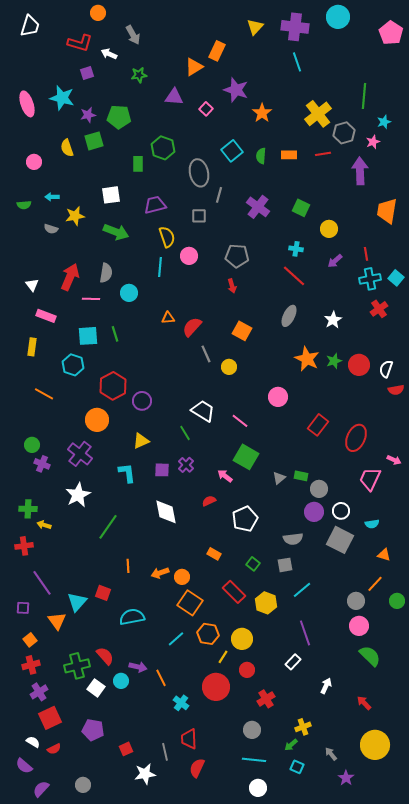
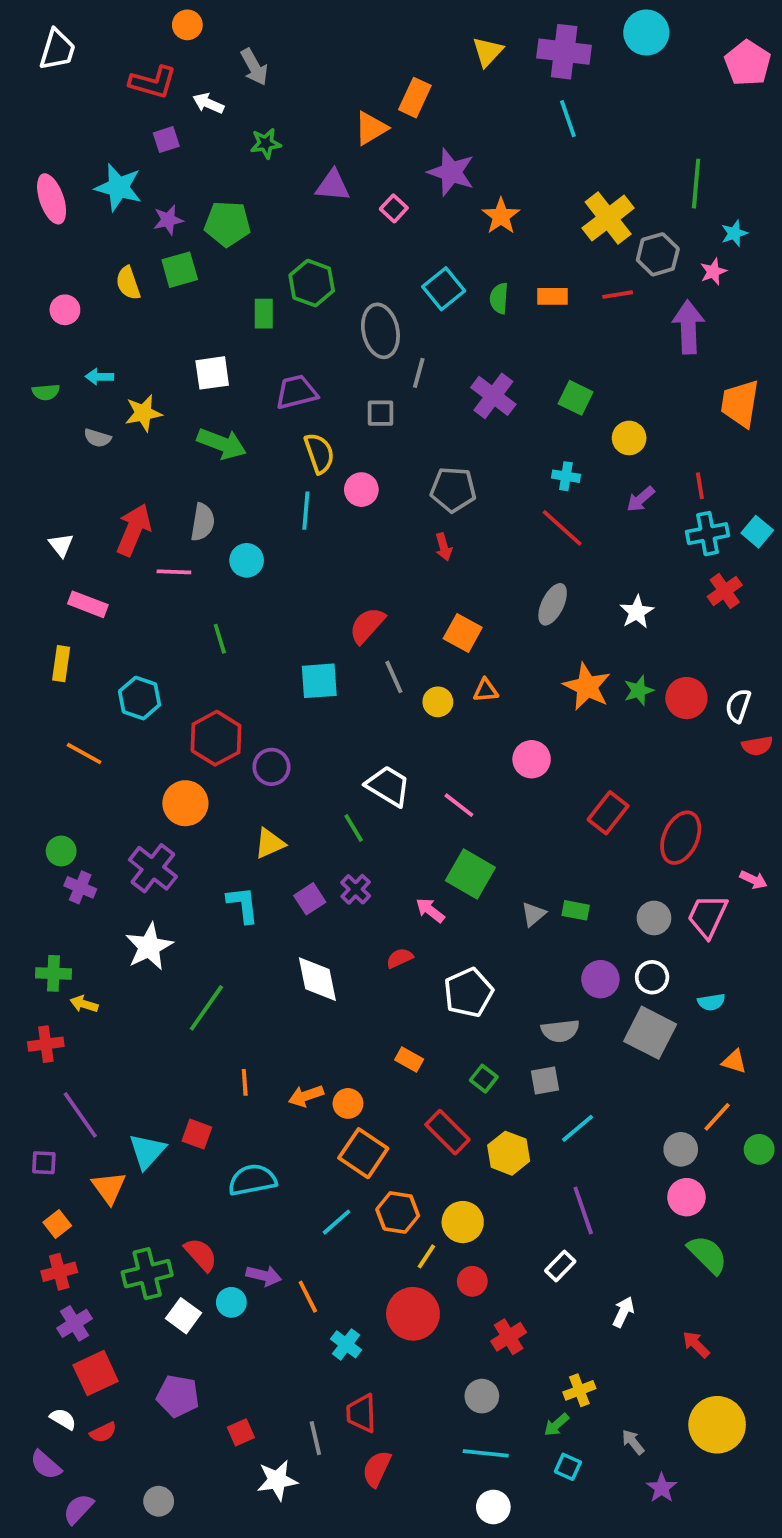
orange triangle: (168, 318) -> (486, 690), moved
cyan square: (88, 336) -> (319, 681), moved
purple square: (162, 470) -> (310, 899), turned -35
gray circle: (319, 489) -> (654, 918), moved

